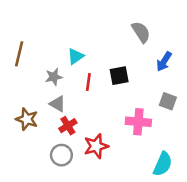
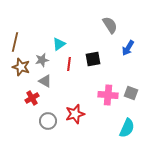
gray square: (168, 101) -> (131, 93), moved
brown star: (27, 119) -> (21, 67), moved
red cross: (68, 126) -> (32, 98), moved

